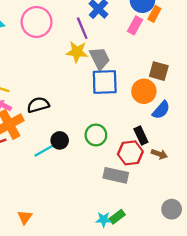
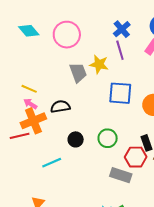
purple line: (82, 28) -> (120, 50), moved
gray trapezoid: (100, 58) -> (78, 72), moved
cyan line: (45, 150) -> (52, 163), moved

